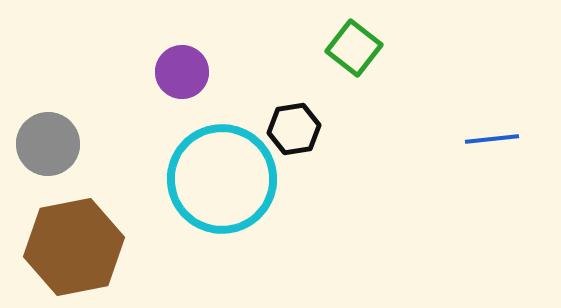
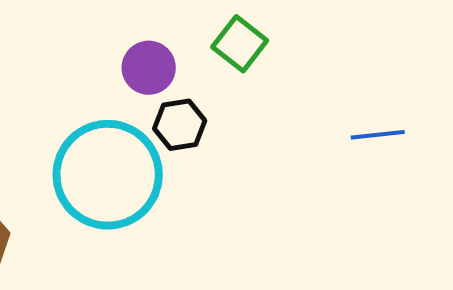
purple circle: (182, 72) -> (149, 68), moved

